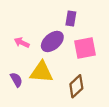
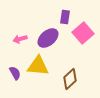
pink arrow: (22, 43) -> (20, 39), turned -40
pink square: (85, 48) -> (83, 33), moved, turned -30

